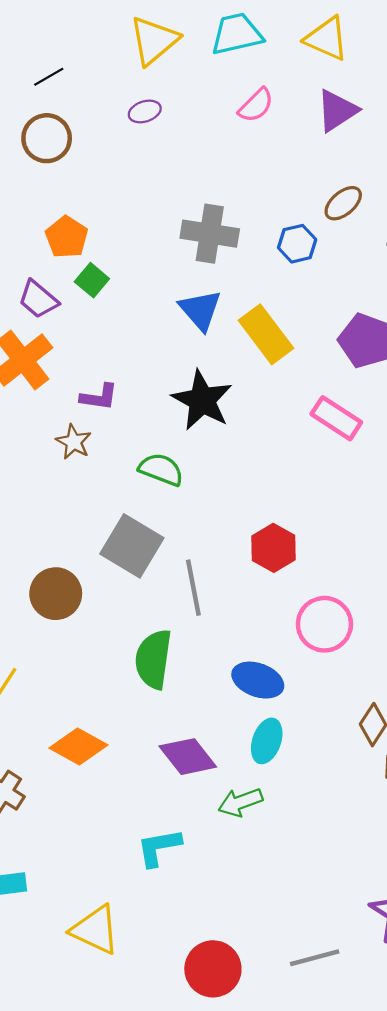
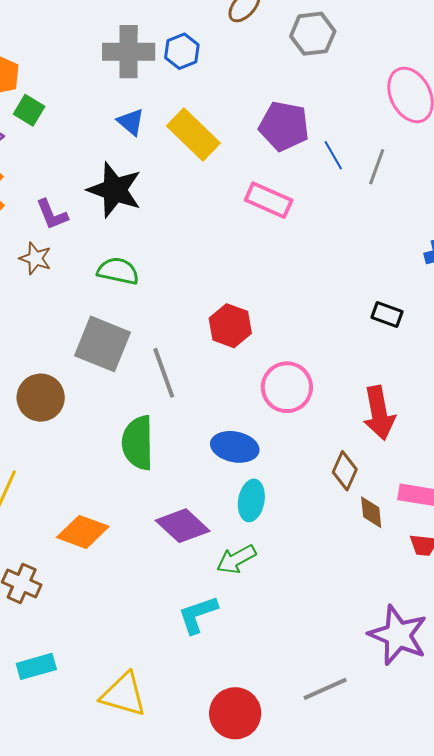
blue hexagon: (297, 244) -> (182, 51), moved
blue triangle: (200, 310) -> (131, 122), size x0.7
purple L-shape: (99, 397) -> (52, 214), turned 69
black star: (202, 400) -> (115, 190), moved
cyan L-shape: (159, 847) -> (198, 615), moved

